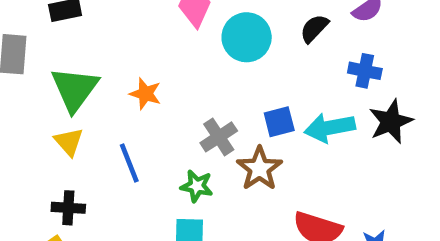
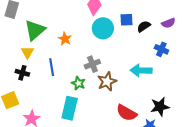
cyan circle: (247, 37) -> (103, 28), moved
blue square: (279, 122) -> (126, 20), moved
black star: (391, 122) -> (160, 107), moved
black cross: (68, 208) -> (22, 73), moved

